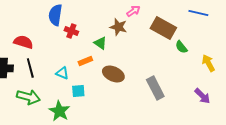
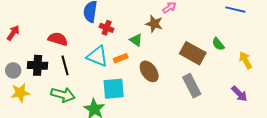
brown rectangle: (163, 28) -> (193, 53), moved
cyan triangle: (62, 73) -> (97, 56), moved, size x1.6
brown ellipse: (113, 74) -> (149, 71), turned 30
cyan square: (78, 91) -> (114, 89), size x1.6

